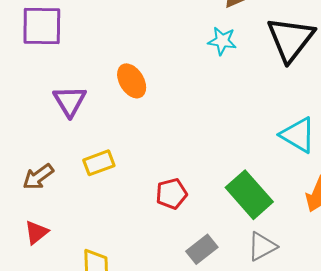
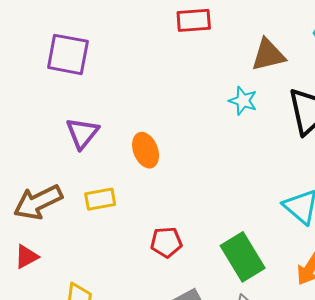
orange ellipse: (132, 81) -> (146, 150), moved
brown arrow: (38, 177) -> (38, 202), size x1.5

